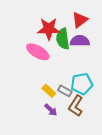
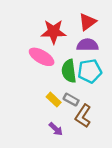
green semicircle: (63, 39) -> (69, 71), moved
cyan pentagon: (82, 84) -> (90, 71), moved
purple arrow: (51, 110) -> (56, 129), moved

